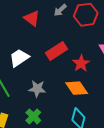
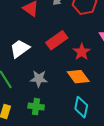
green cross: (33, 116) -> (36, 107), turned -35

